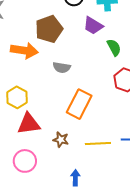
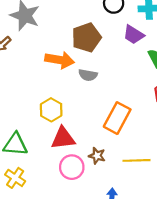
gray semicircle: (62, 67) -> (88, 75), moved
pink circle: (25, 161) -> (72, 167), moved

